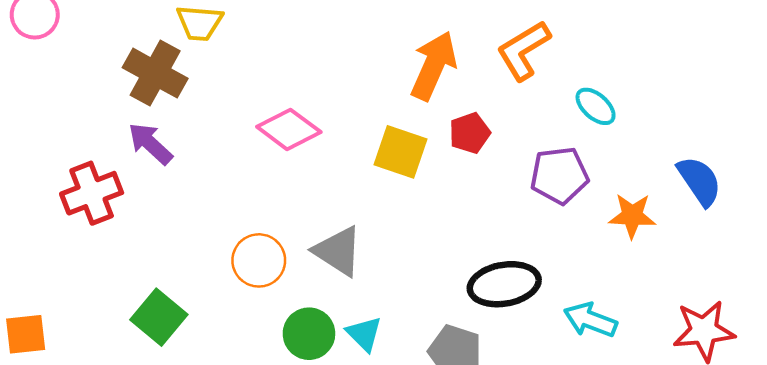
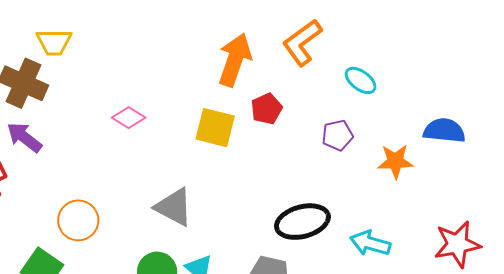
pink diamond: (289, 129) -> (129, 118), size x0.7
purple pentagon: (559, 175) -> (337, 135), size x0.7
blue semicircle: (699, 181) -> (444, 131), turned -45
orange circle: (259, 260) -> (78, 220), moved

